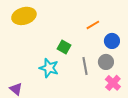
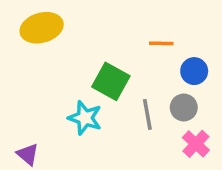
orange line: (93, 25) -> (161, 43), turned 32
green square: (64, 47) -> (111, 81), size x1.5

